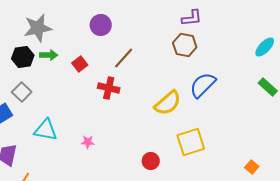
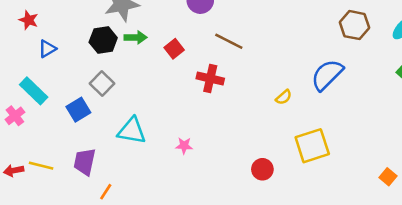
brown hexagon: (185, 45) -> (354, 25), moved
brown line: (124, 58) -> (229, 41), turned 75
yellow semicircle: (168, 103) -> (284, 97), size x0.5

